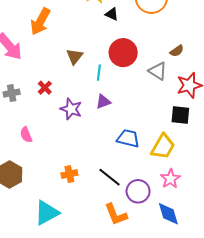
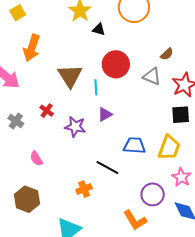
brown triangle: (75, 57) -> (70, 76), size x1.5
gray cross: (12, 93) -> (16, 121), turned -35
black line: (110, 177) -> (107, 168), moved

